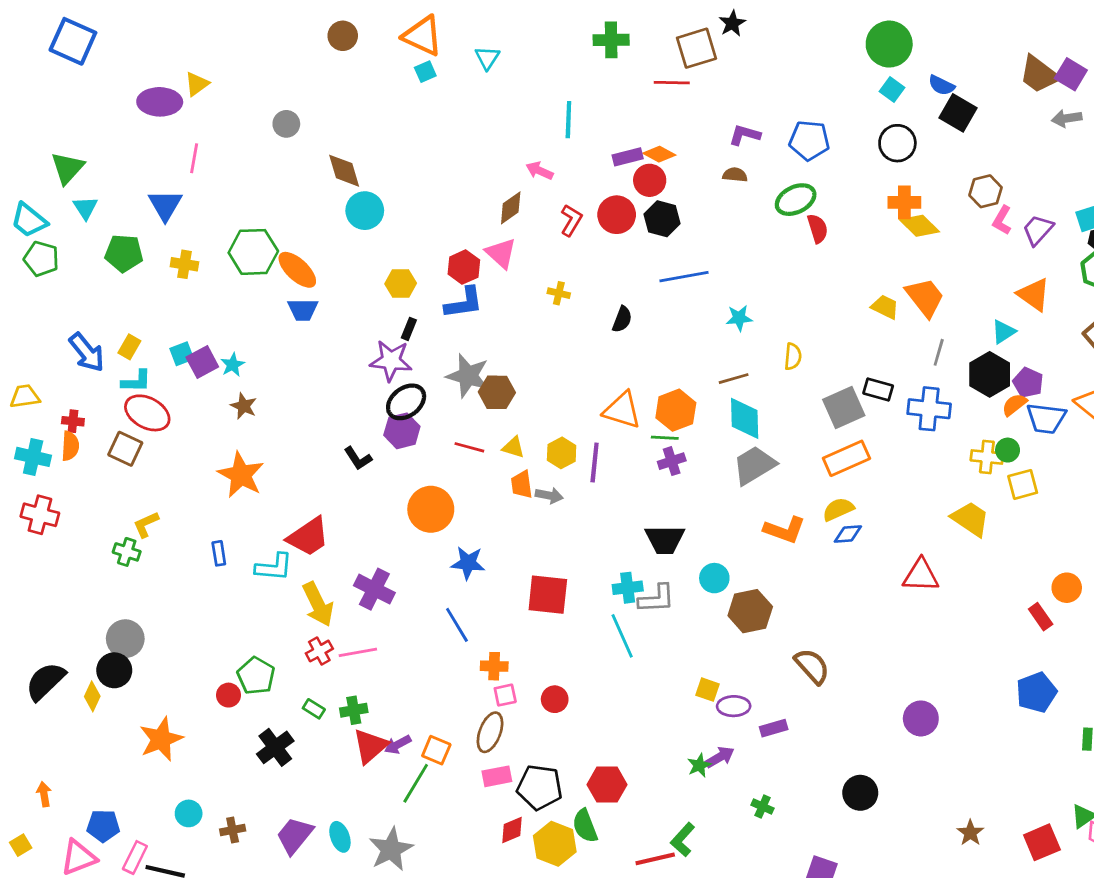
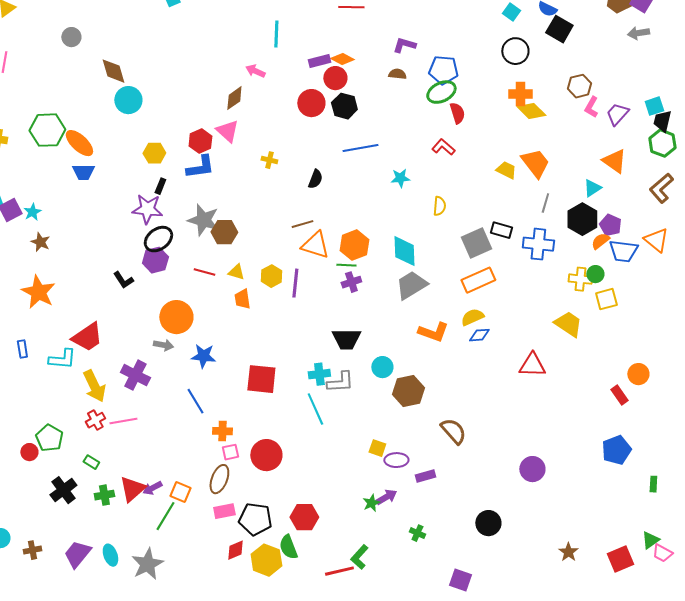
blue pentagon: (809, 140) -> (443, 70), moved
red L-shape: (571, 220) -> (443, 147), moved, turned -80
brown line: (734, 379) -> (302, 224), moved
gray arrow: (549, 496) -> (163, 345), moved
red circle: (555, 699) -> (266, 455), size x1.6
green cross: (354, 710) -> (104, 495), moved

